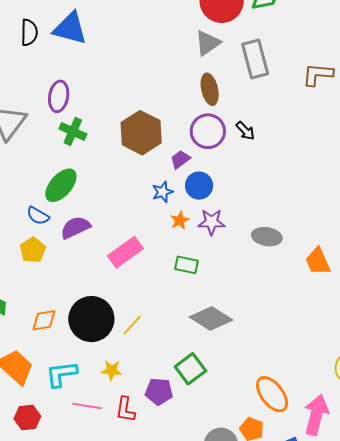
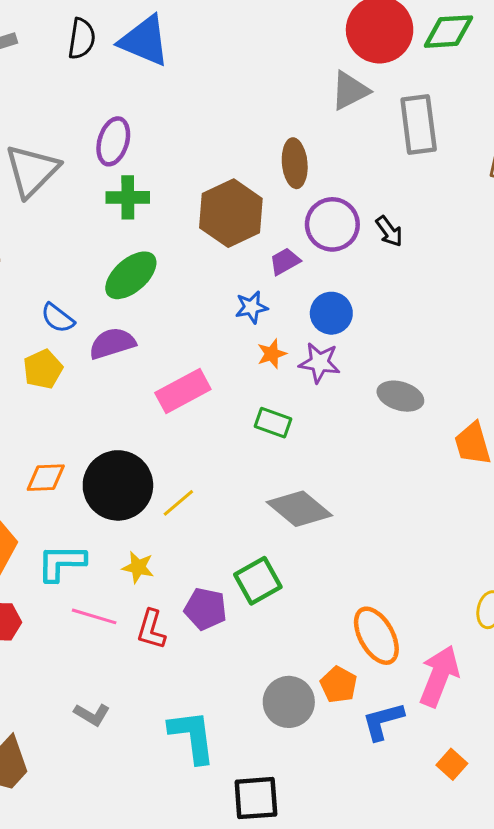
brown ellipse: (210, 89) -> (295, 163), moved
green cross: (73, 131) -> (128, 197), turned -32
green ellipse: (61, 185) -> (131, 275), moved
blue circle: (199, 186) -> (331, 313), moved

